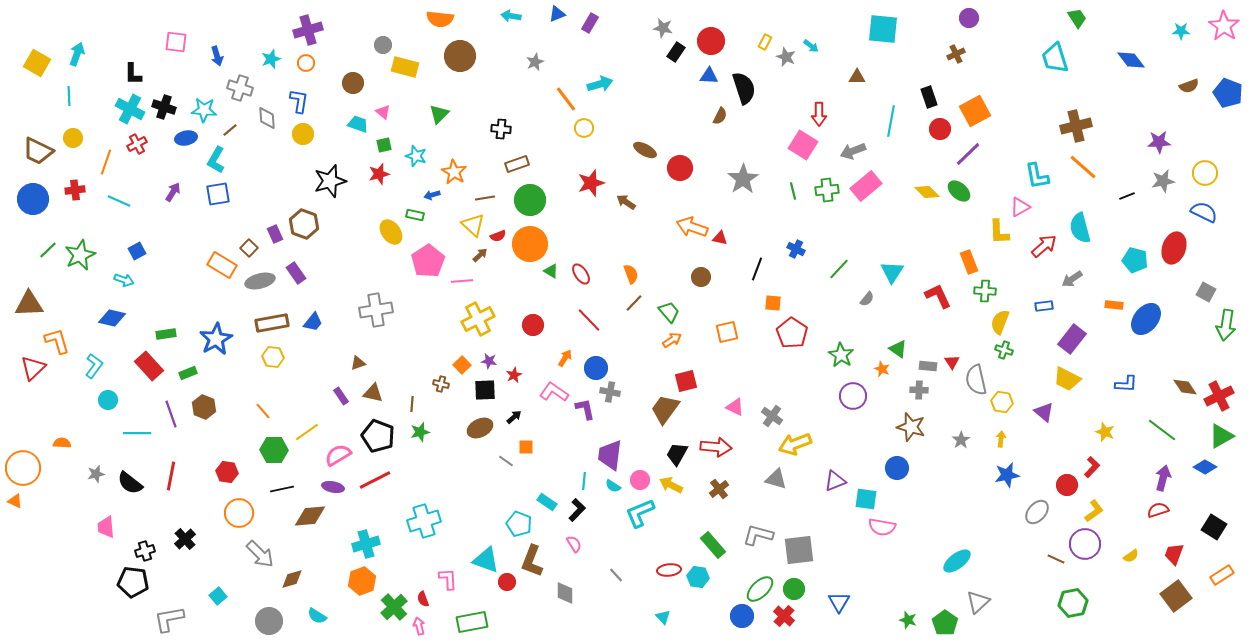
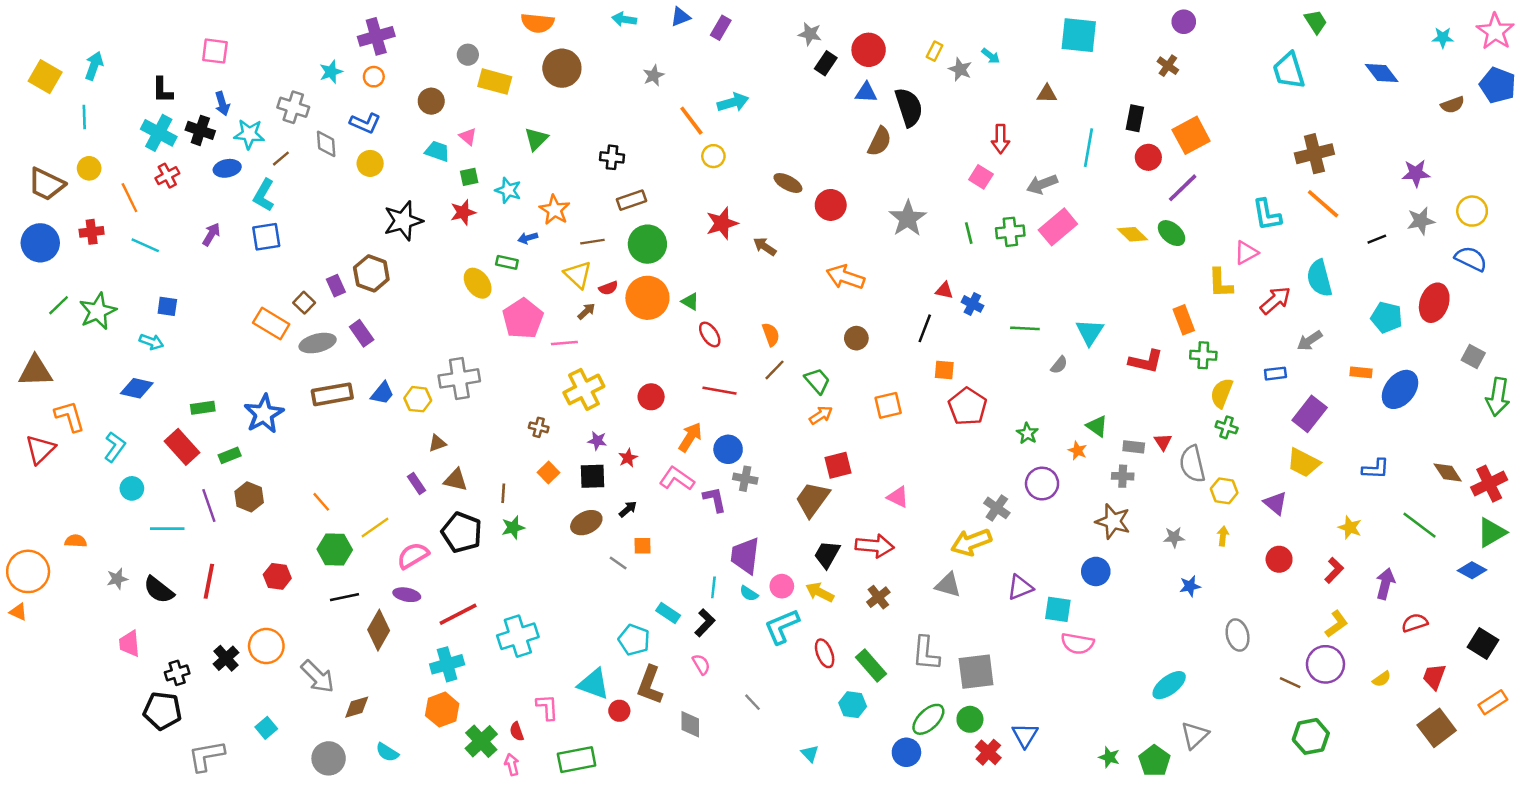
brown cross: (956, 54) -> (1168, 66), turned -30
blue arrow: (217, 56) -> (222, 104), moved
blue pentagon: (1228, 93) -> (1498, 85), moved
black rectangle: (929, 97) -> (1135, 118), turned 30
blue L-shape: (299, 101) -> (365, 123), turned 105
brown semicircle: (720, 116) -> (880, 141), size x1.4
pink square: (803, 145) -> (981, 177), size x0.7
orange line: (106, 162) -> (129, 198), turned -45
red triangle: (720, 238) -> (944, 290), moved
blue square: (137, 251) -> (167, 306), turned 36
green line: (839, 269) -> (1025, 328), turned 50
green triangle: (551, 271) -> (690, 301), moved
red L-shape: (938, 296) -> (1146, 361), turned 128
red line: (589, 320) -> (720, 391), turned -36
green star: (841, 355) -> (1027, 433), size x0.7
yellow hexagon: (273, 357) -> (418, 399), moved
orange arrow: (565, 358) -> (690, 437), size x1.4
orange square: (462, 365) -> (548, 473), moved
brown cross: (441, 384) -> (539, 427), moved
gray cross: (772, 416) -> (997, 508), moved
gray star: (961, 440) -> (1174, 537), turned 30
blue star: (1007, 475) -> (1190, 586), moved, size x0.7
purple arrow: (1163, 478) -> (1385, 584), moved
red line: (375, 480) -> (458, 614), moved
red circle: (1067, 485) -> (1279, 559), moved
gray ellipse: (1037, 512) -> (1238, 635), moved, turned -55
orange circle: (239, 513) -> (266, 646), moved
brown diamond: (310, 516) -> (379, 630), turned -56
gray L-shape: (758, 535) -> (926, 653), turned -100
red ellipse: (669, 570) -> (825, 653), moved, turned 75
red cross: (784, 616) -> (988, 752), moved

